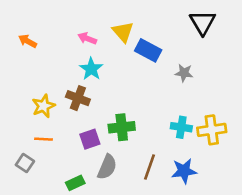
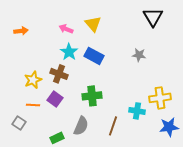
orange arrow: (28, 41) -> (21, 31), turned 144
blue rectangle: (148, 50) -> (94, 56), moved
cyan cross: (181, 127) -> (137, 111), moved
purple square: (90, 139) -> (55, 99), moved, turned -35
blue star: (184, 171) -> (169, 127), moved

